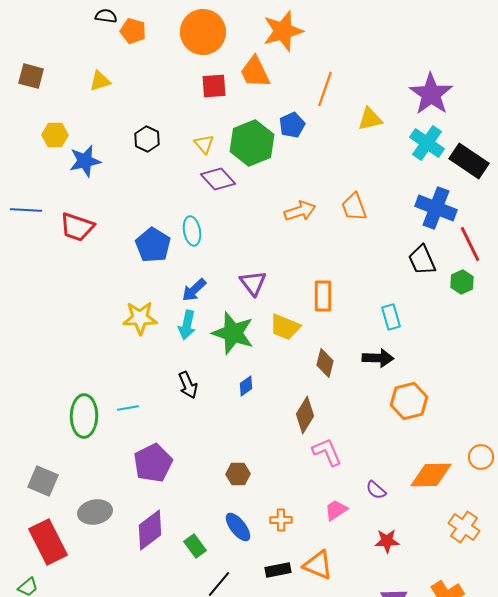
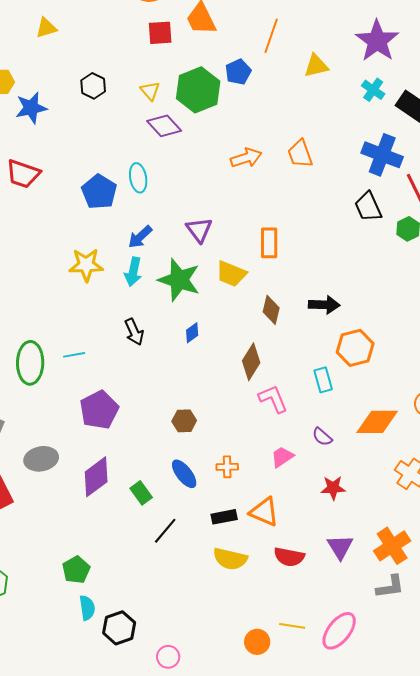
cyan cross: (427, 143) -> (373, 90), size x0.7
cyan rectangle: (391, 317) -> (323, 380), moved

